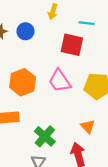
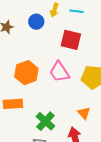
cyan line: (87, 23) -> (77, 11), moved
blue circle: (26, 31) -> (36, 22), moved

